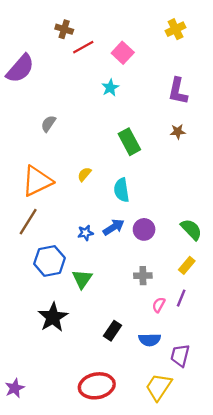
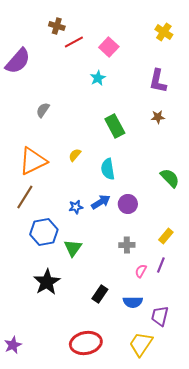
yellow cross: (176, 29) -> (164, 32), moved, turned -30
green semicircle: (191, 229) -> (170, 178), moved

